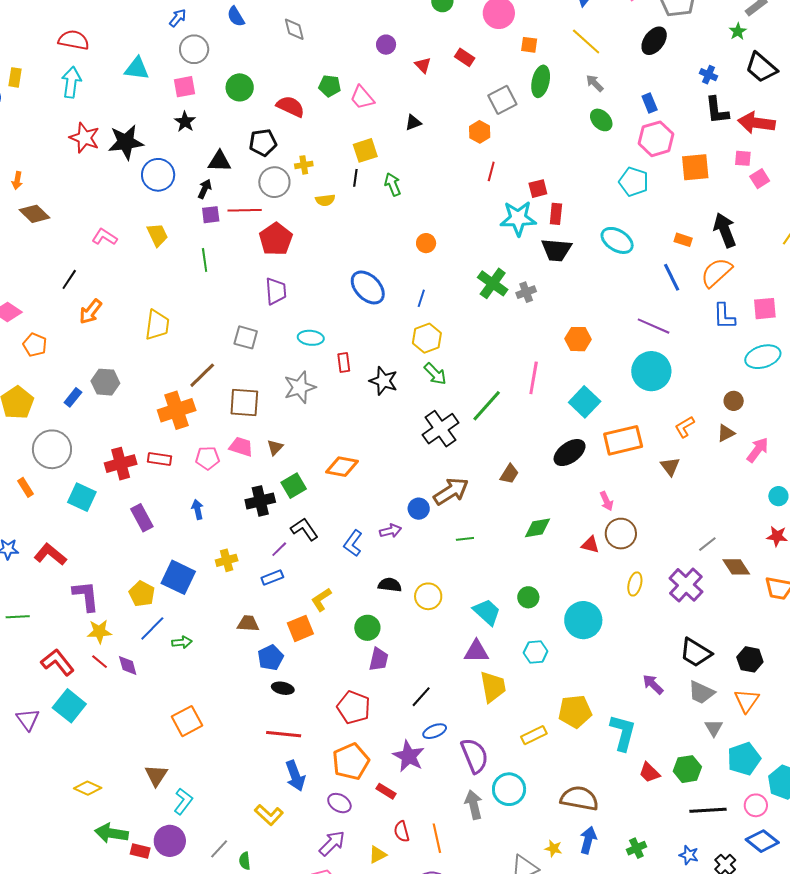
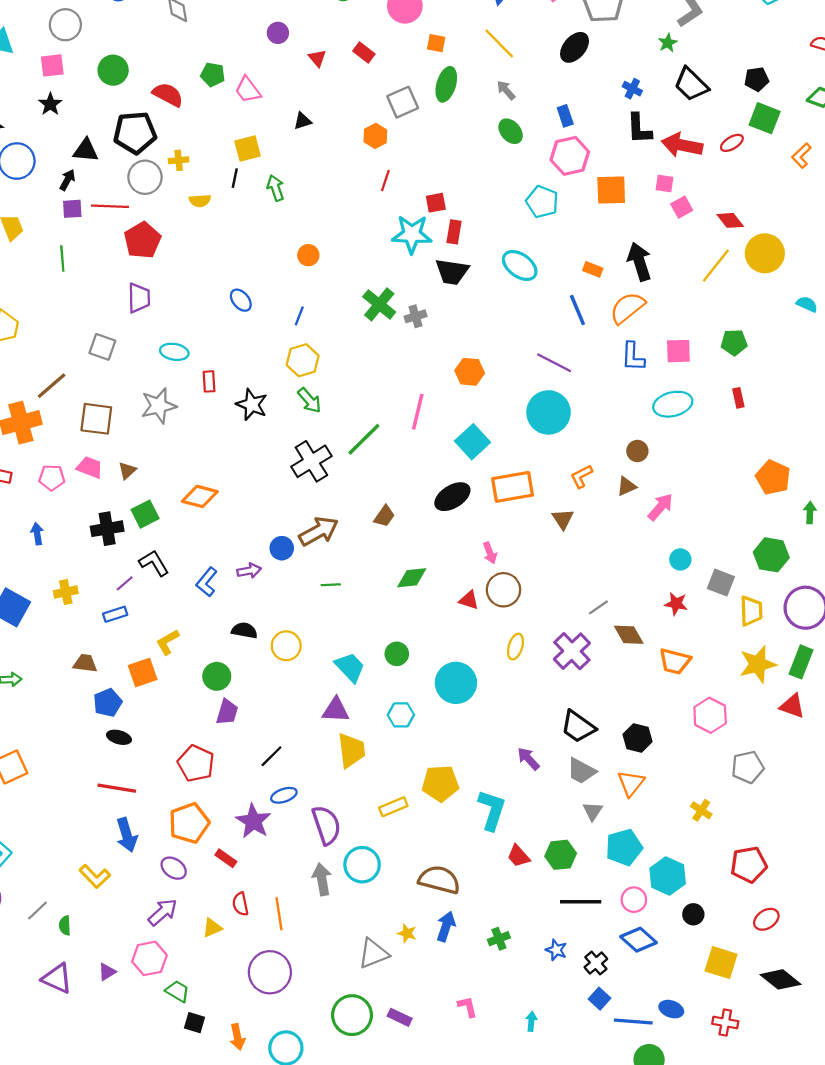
black pentagon: (263, 143) -> (135, 133), size x1.4
blue ellipse: (368, 287) -> (241, 300), size x0.6

